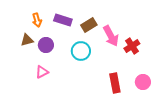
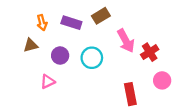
brown rectangle: (89, 25) -> (101, 16), moved
purple circle: (46, 45) -> (60, 56), moved
pink circle: (143, 82) -> (162, 80), moved

